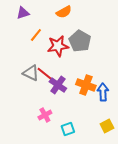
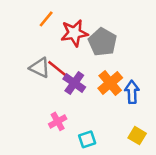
gray pentagon: (80, 41) -> (102, 42), moved
orange cross: (86, 85) -> (110, 83), turned 30
yellow square: (107, 126) -> (137, 136), turned -32

